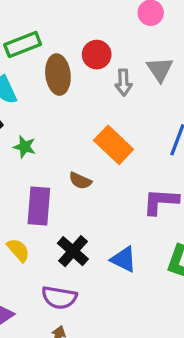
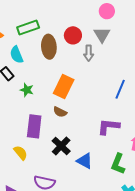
gray triangle: (160, 69) -> (102, 35), moved
orange rectangle: (114, 145) -> (64, 86), moved, turned 70
black cross: (73, 251) -> (61, 146), moved

